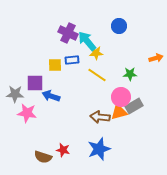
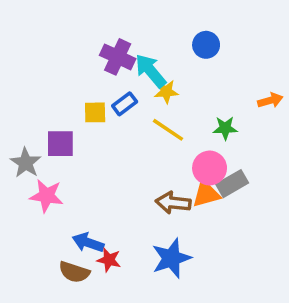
blue rectangle: (72, 60) -> (125, 104), turned -32
gray star: (15, 94) -> (26, 163), turned 30
blue arrow: (51, 96) -> (88, 243), moved

